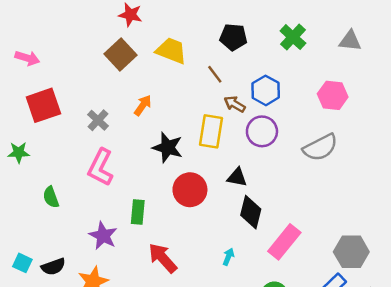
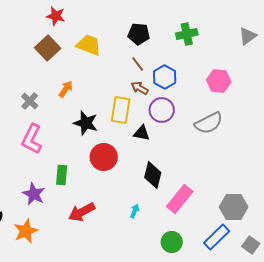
green cross: (293, 37) -> (187, 34), turned 35
gray triangle: (350, 41) -> (248, 36), moved, turned -42
brown line: (215, 74) -> (138, 64), moved
black triangle: (237, 177) -> (142, 133), moved
red arrow: (163, 258) -> (82, 212), turned -76

